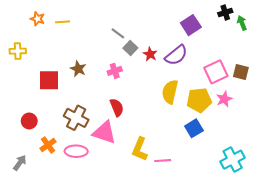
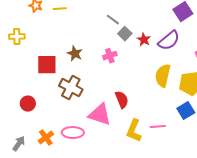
red semicircle: (117, 107) -> (122, 100), moved
brown cross: (76, 118) -> (71, 88), moved
orange cross: (48, 145) -> (46, 138), moved
pink line: (163, 161) -> (158, 127), moved

